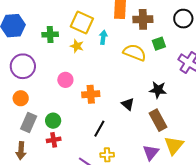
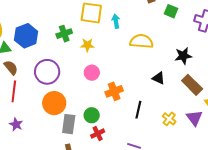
green square: (159, 44) -> (171, 11), turned -32
yellow star: (77, 46) -> (87, 45), moved
yellow semicircle: (135, 53) -> (141, 41), moved
orange cross: (91, 94) -> (114, 91), moved
orange circle: (21, 98) -> (54, 103), size x1.5
yellow cross: (107, 155) -> (169, 119), moved, turned -32

